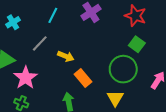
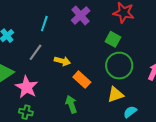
green square: (137, 44) -> (113, 39), moved
yellow triangle: (115, 98) -> (115, 94), turned 48

